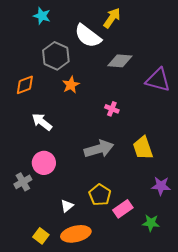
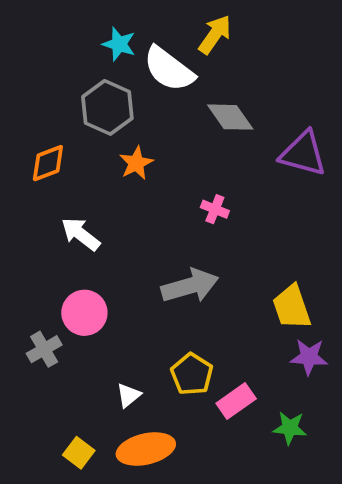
cyan star: (42, 16) -> (119, 44), moved
gray diamond: (120, 61) -> (230, 117), turned 50
yellow trapezoid: (143, 148) -> (292, 307), moved

